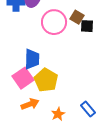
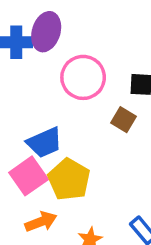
brown square: (77, 17) -> (124, 120), moved
blue trapezoid: (32, 59) -> (44, 143), turned 65

